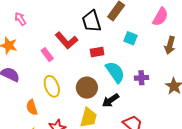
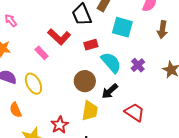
cyan square: (130, 38) -> (122, 27), size x1.5
purple cross: (141, 78) -> (138, 65), turned -32
yellow ellipse: (52, 86) -> (33, 84), moved
orange semicircle: (32, 107) -> (16, 110), moved

